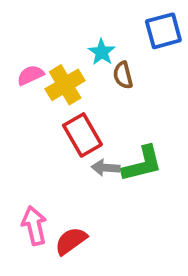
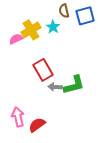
brown semicircle: (123, 75) -> (64, 11), moved
yellow cross: (65, 85) -> (31, 30), moved

